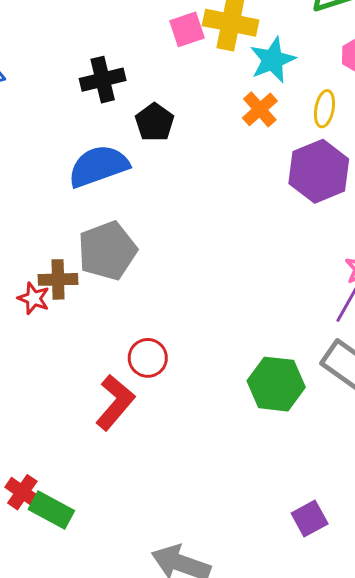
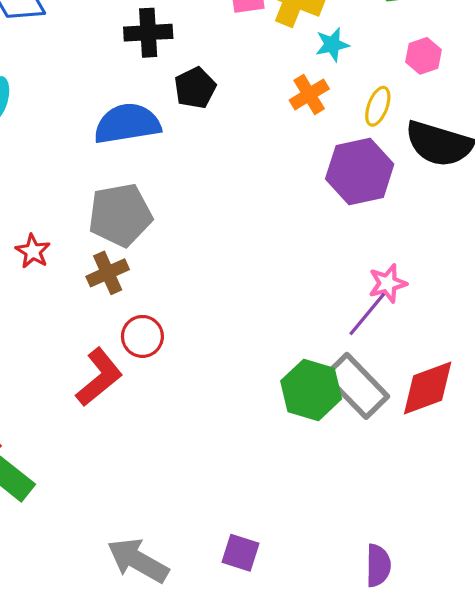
cyan star: (273, 60) -> (332, 45), size x0.7
brown cross: (58, 279) -> (108, 273), moved, turned -33
green hexagon: (276, 384) -> (311, 390), moved
purple square: (310, 519) -> (241, 553), moved, turned 36

